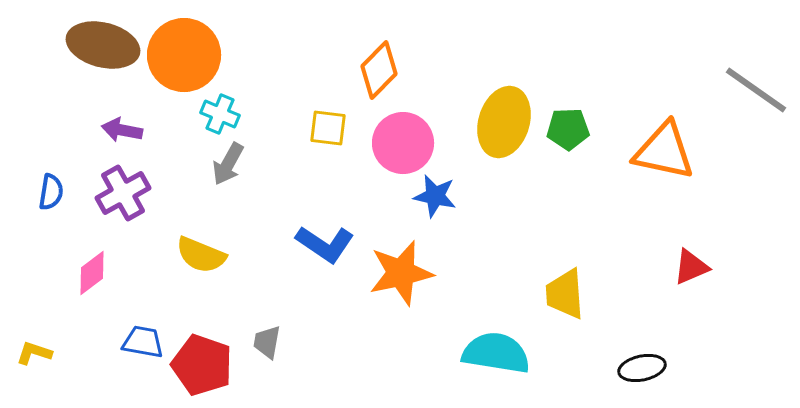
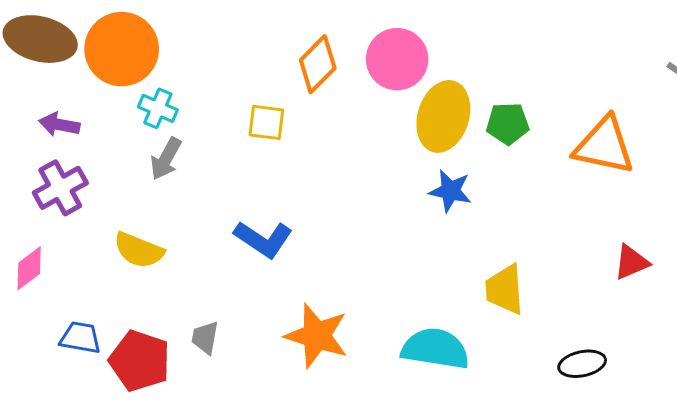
pink circle: (403, 143) -> (397, 59), moved
blue star: (435, 196) -> (450, 191), moved
orange star: (401, 273) -> (317, 336), moved, turned 30

